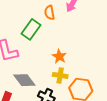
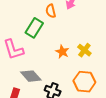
yellow cross: (60, 75) -> (84, 50), moved, turned 32

